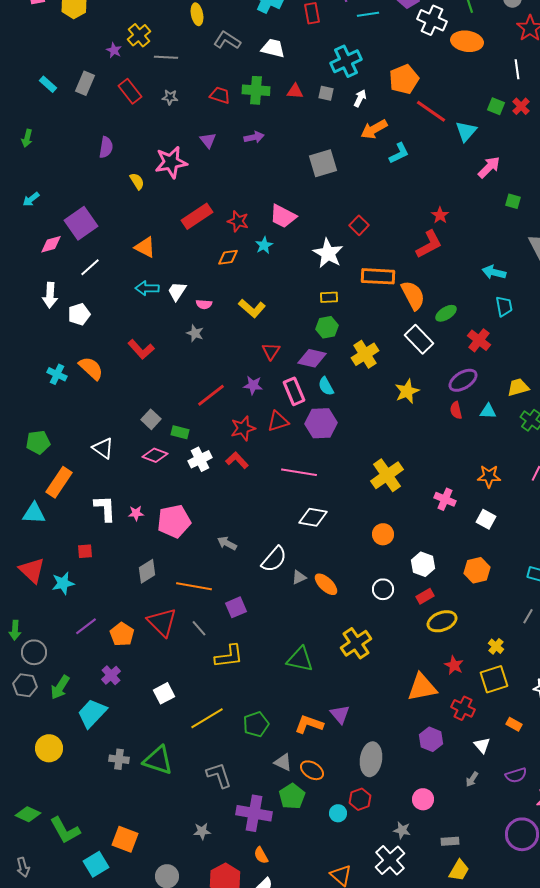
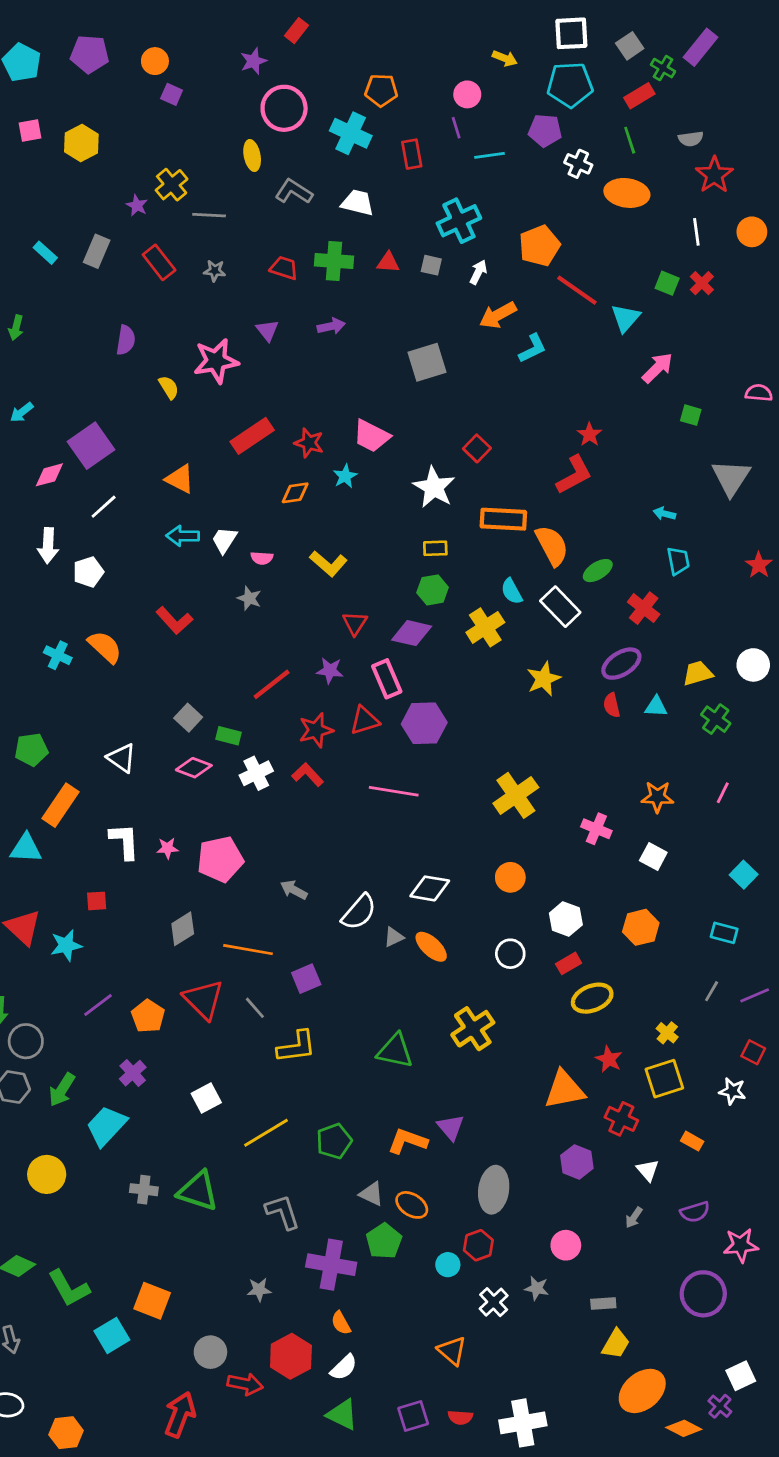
white cross: (432, 20) -> (578, 164), size x0.7
cyan arrow: (494, 272) -> (664, 514), size x0.7
cyan semicircle: (326, 386) -> (512, 591), moved
white diamond: (313, 517) -> (430, 888), moved
white cross: (390, 860) -> (494, 1302), moved, size x0.7

